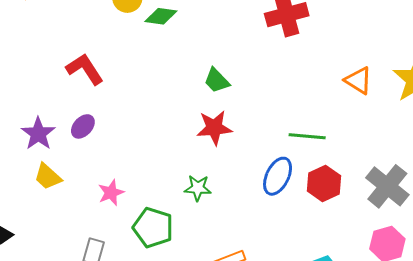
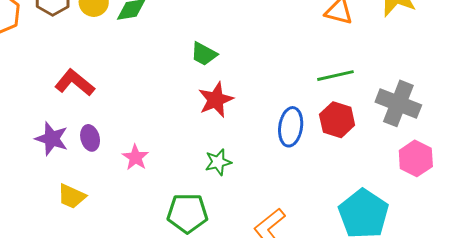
purple ellipse: (83, 126) -> (90, 138), turned -40
purple star: (38, 134) -> (52, 139), moved
green line: (307, 136) -> (335, 76), moved
pink star: (111, 193) -> (135, 157), moved

